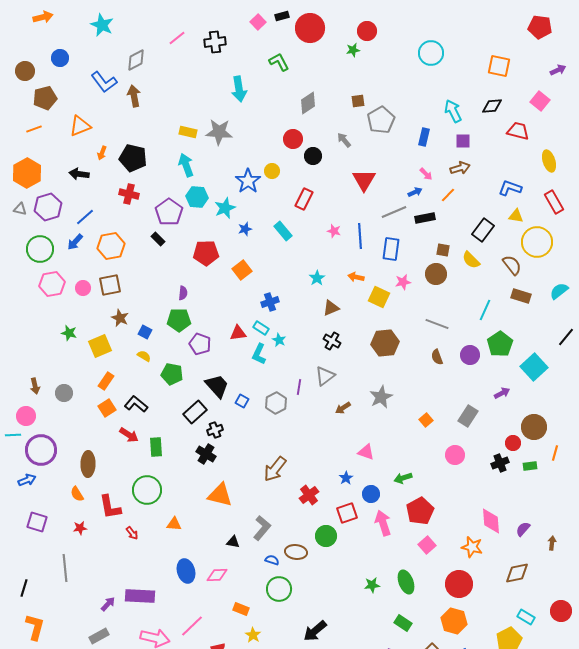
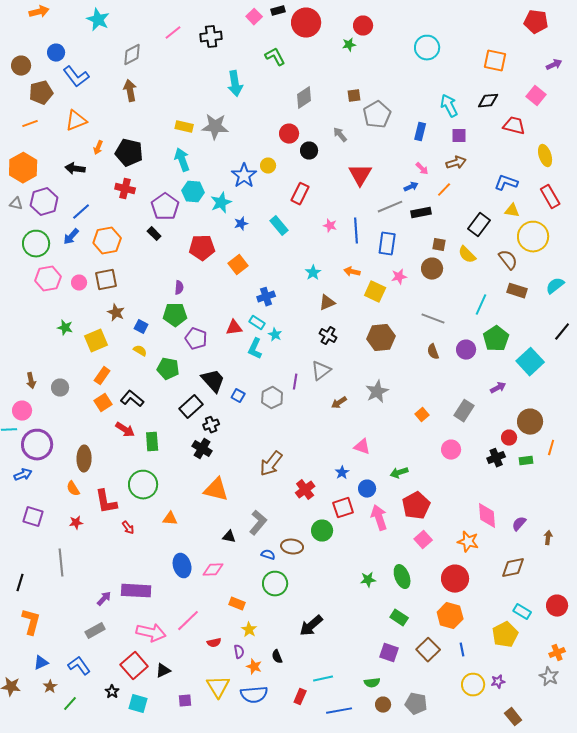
blue L-shape: (104, 82) -> (76, 77), moved

